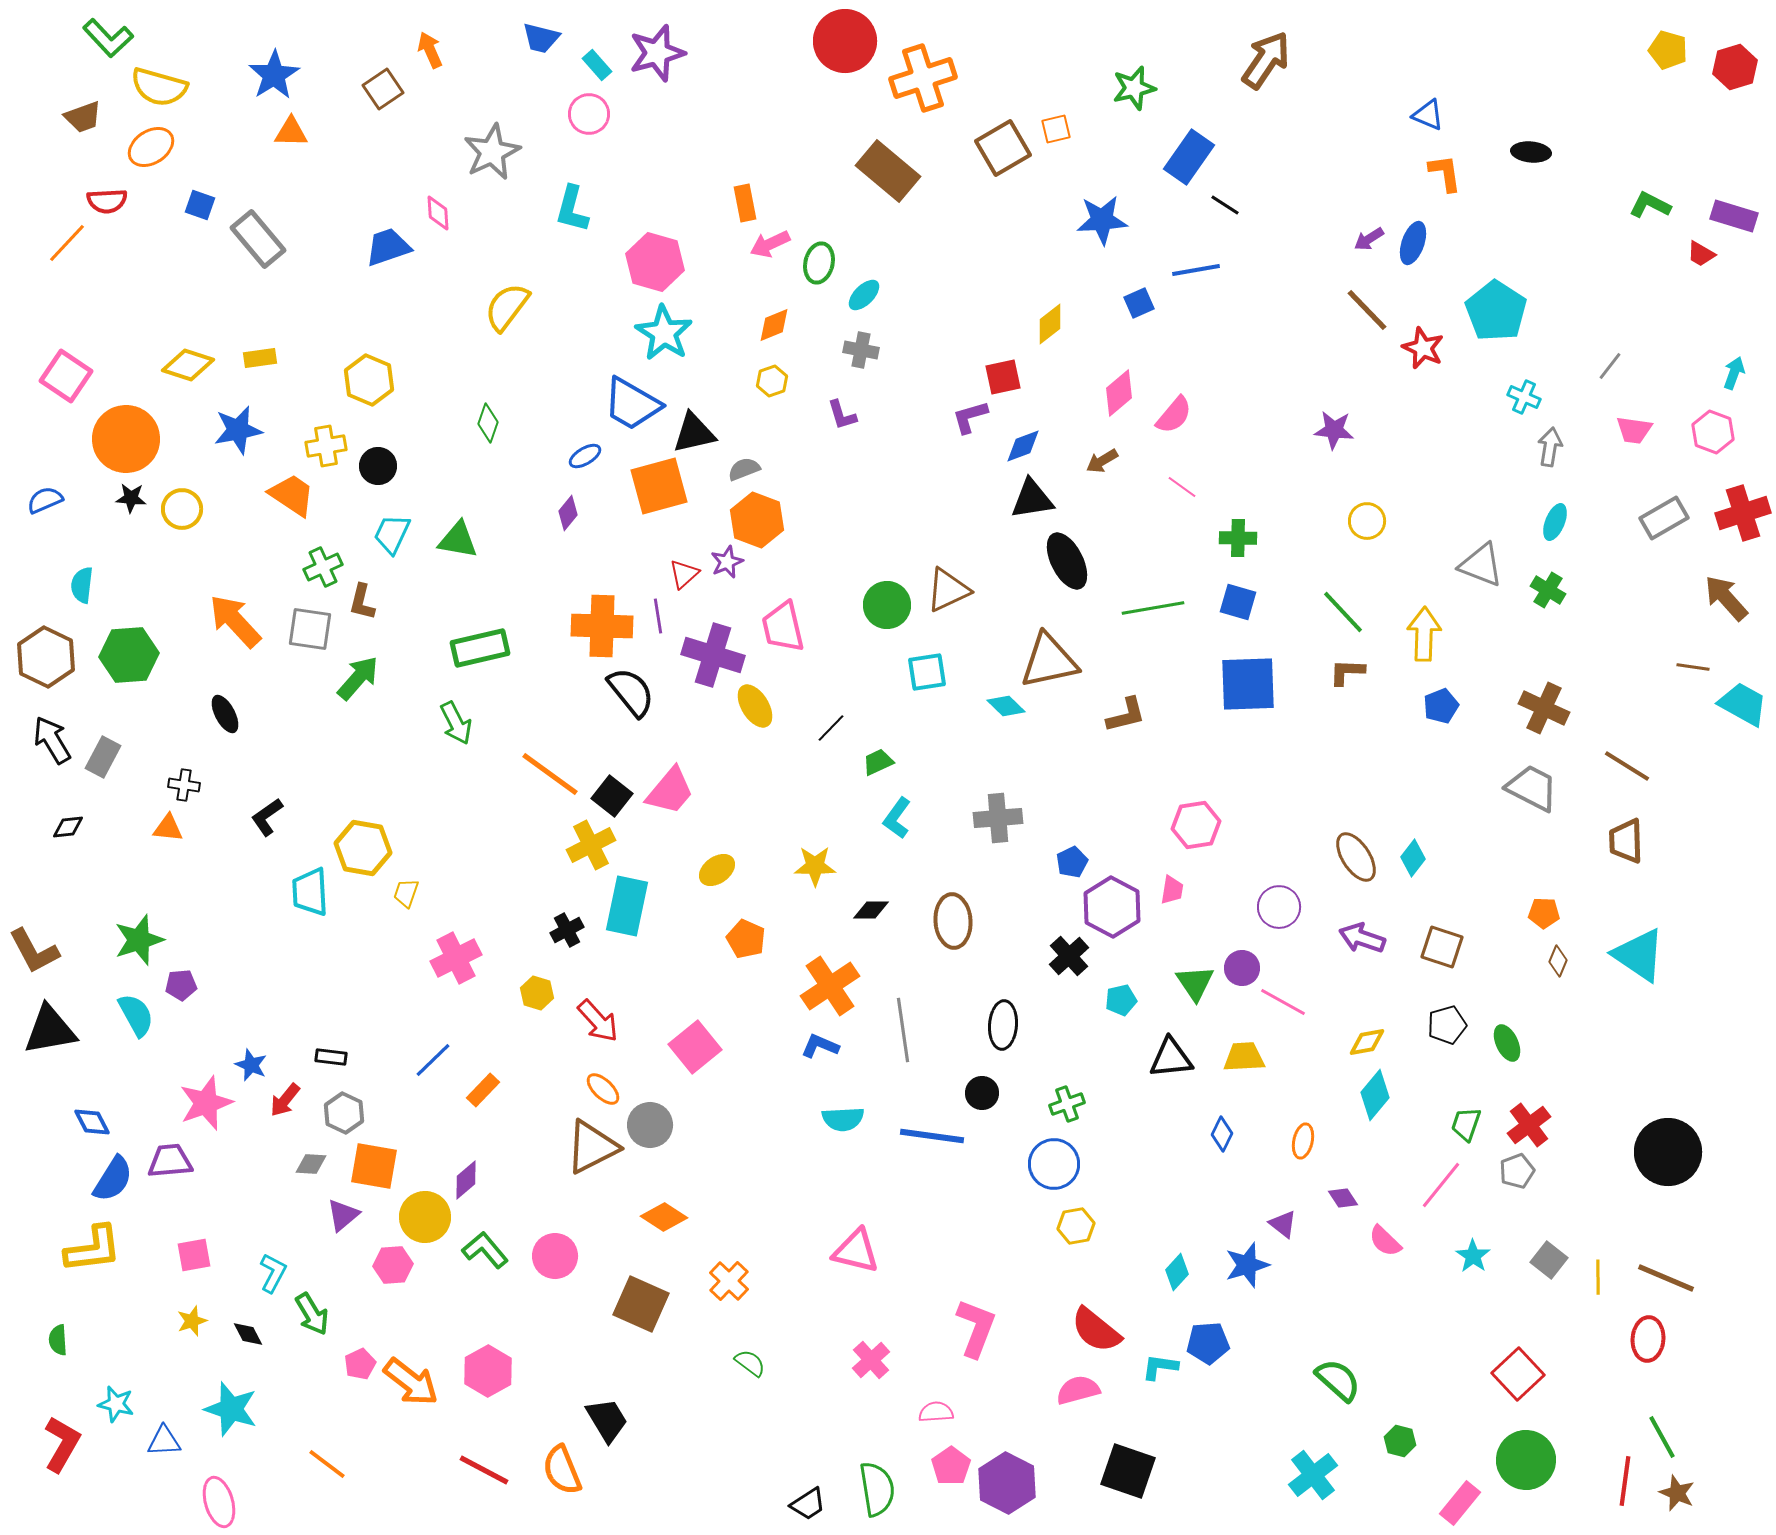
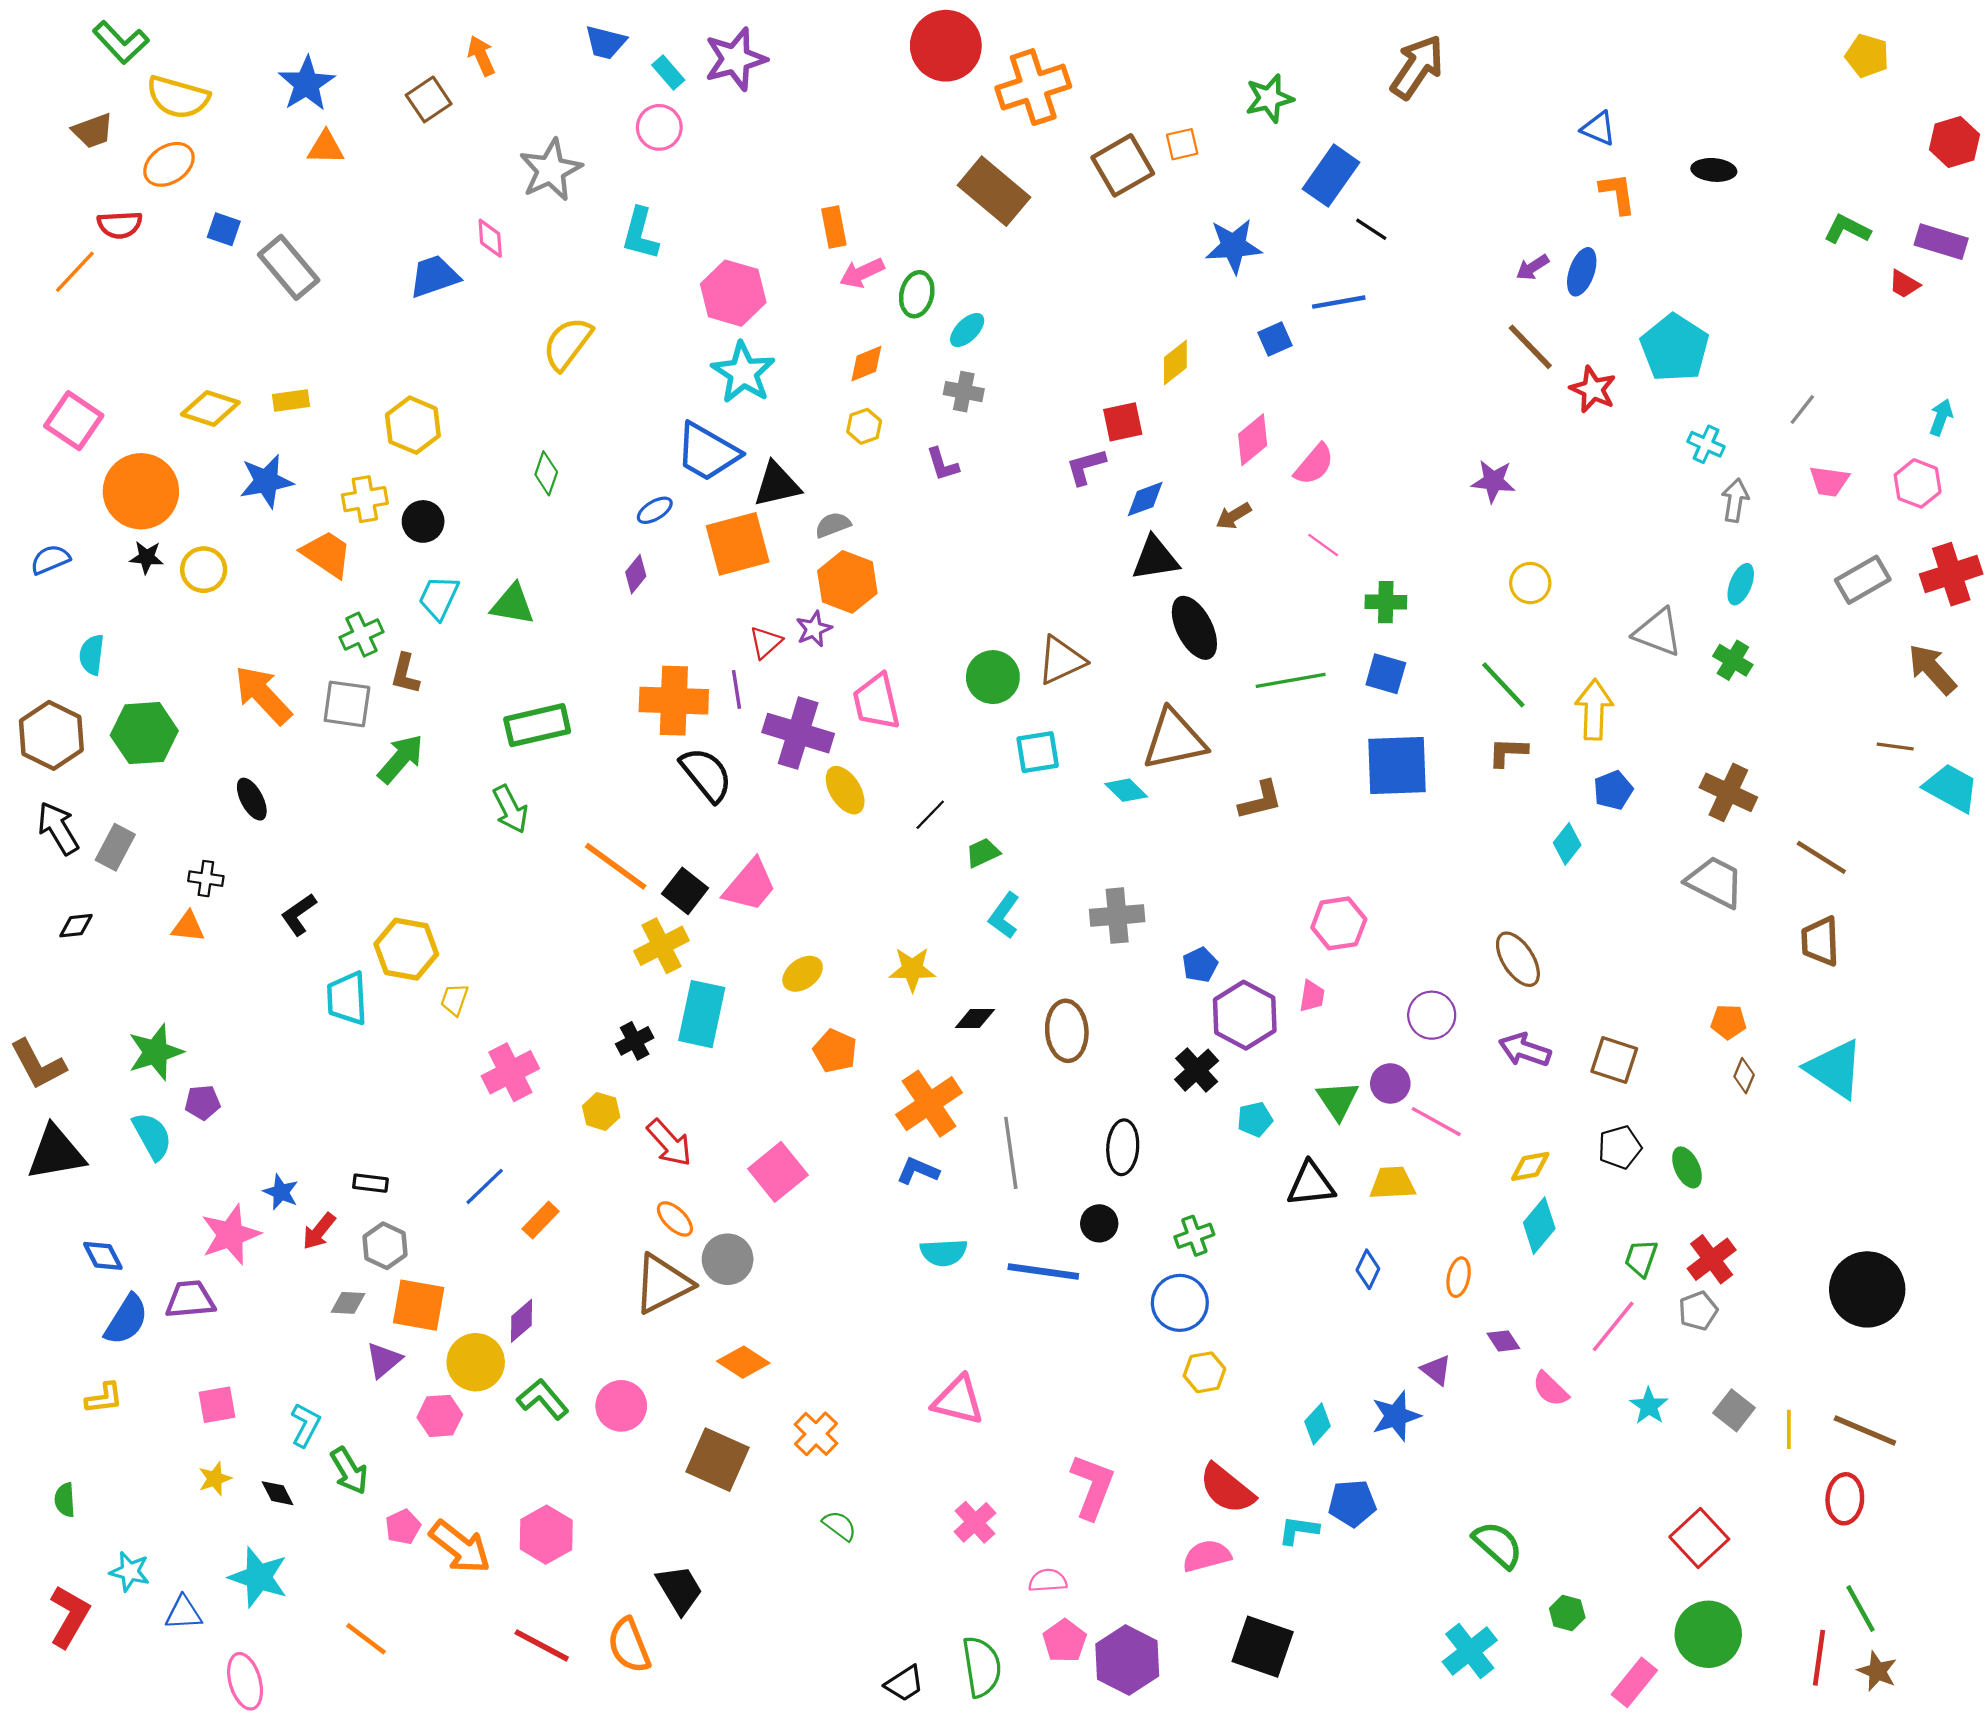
red hexagon: (1735, 67) -> (1955, 142), moved
cyan diamond: (1413, 858) -> (1567, 844), moved
yellow L-shape: (93, 1249) -> (104, 1398), size x0.6

